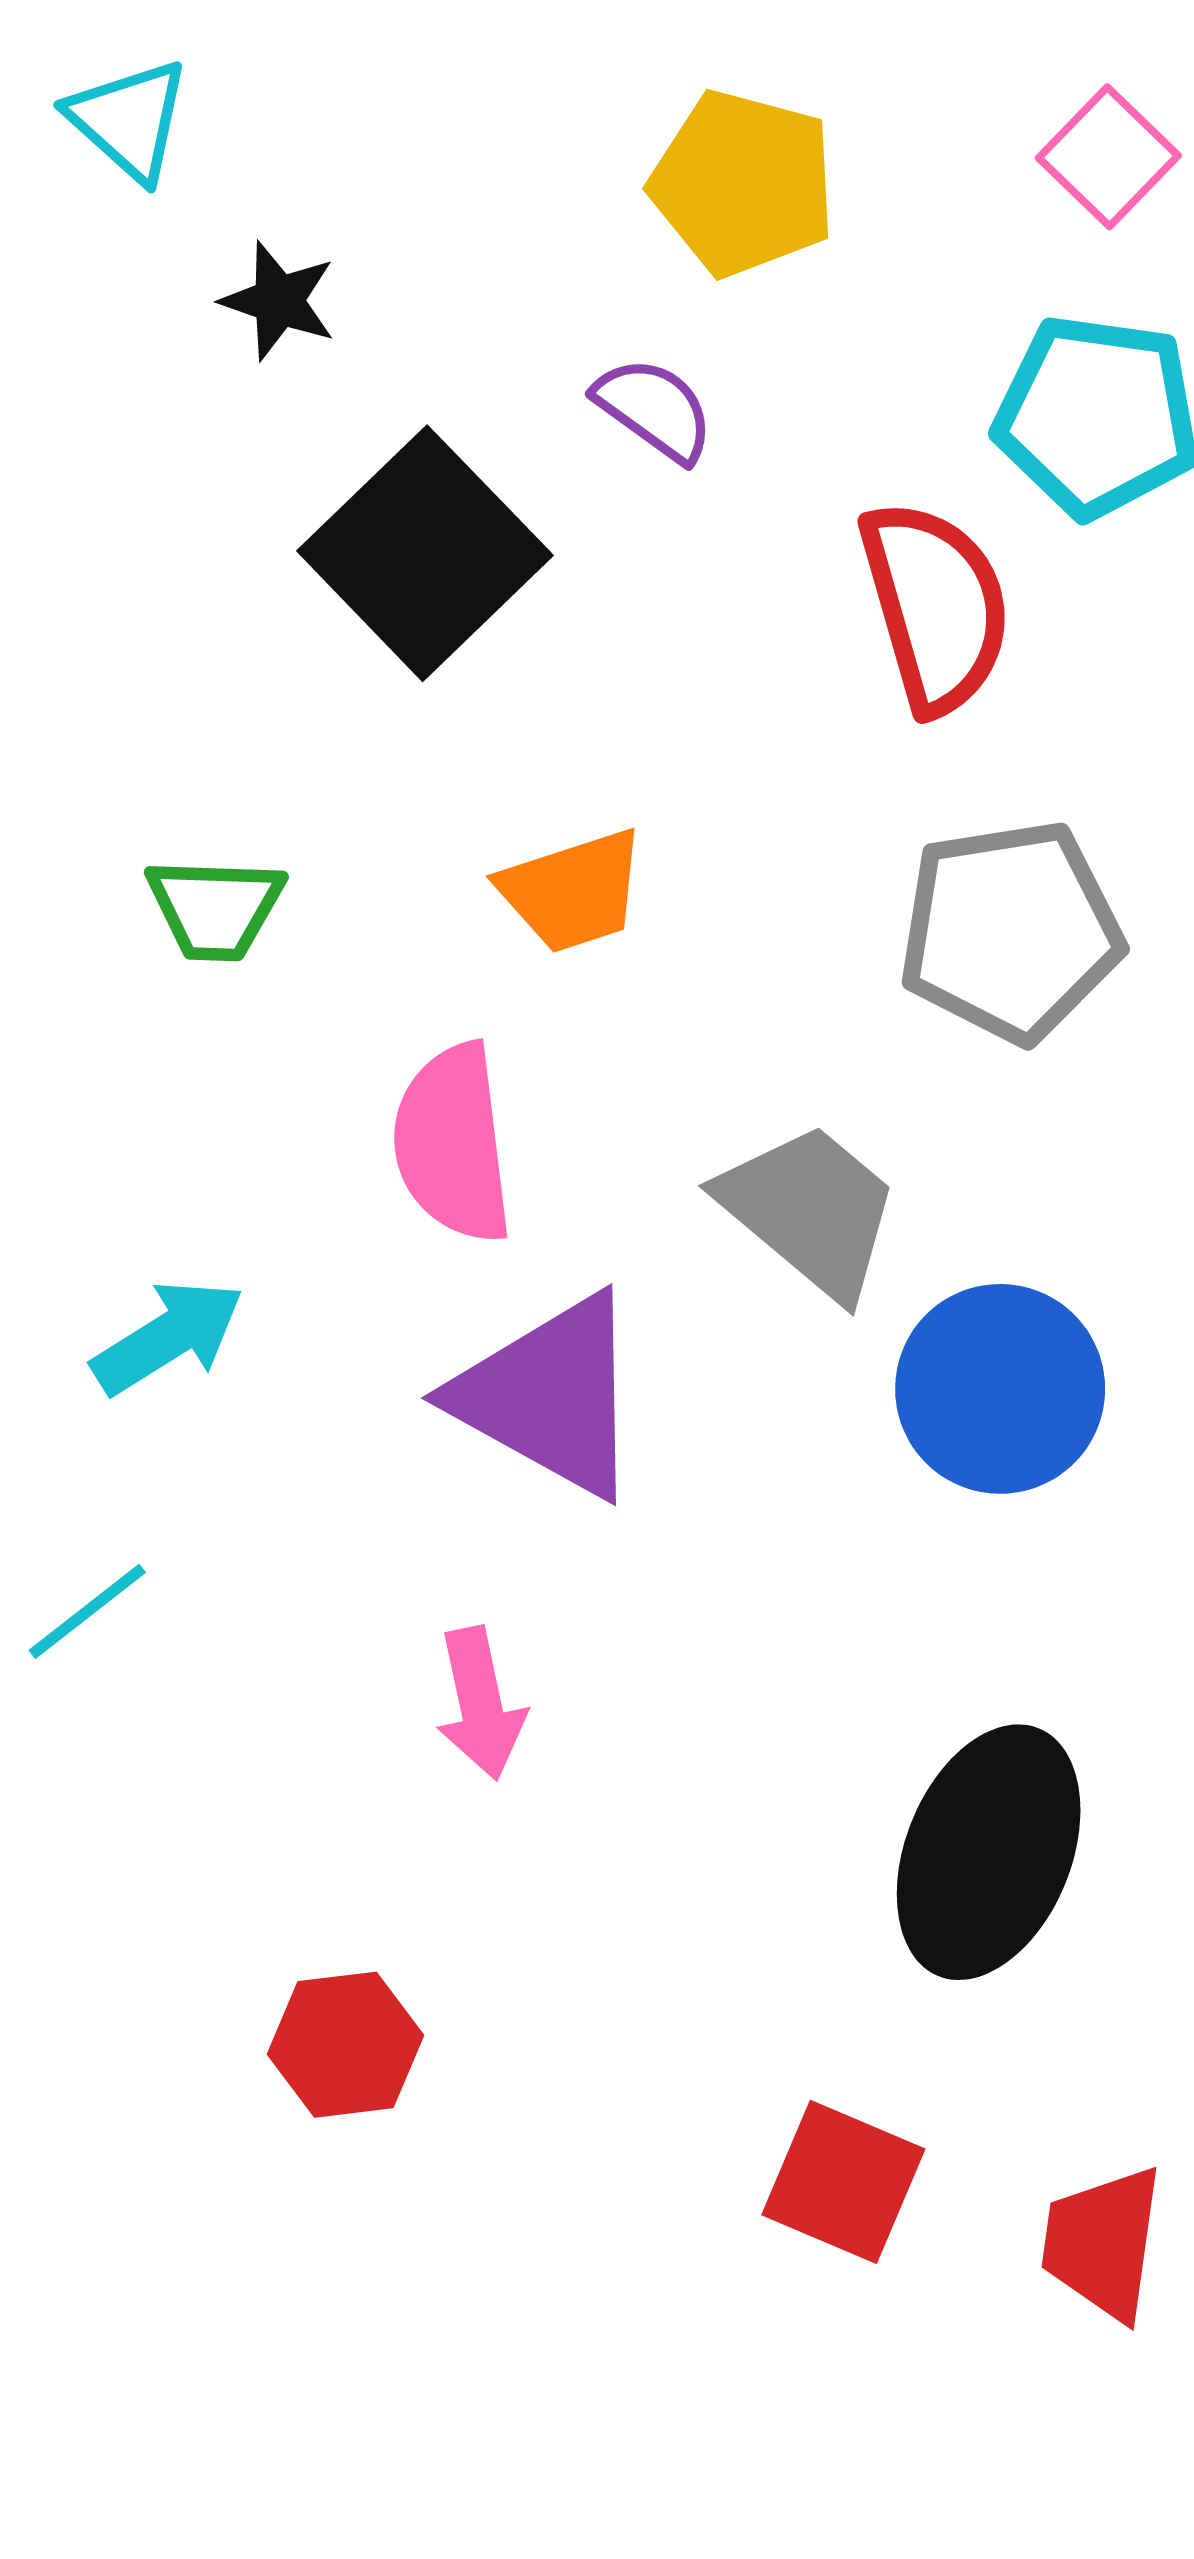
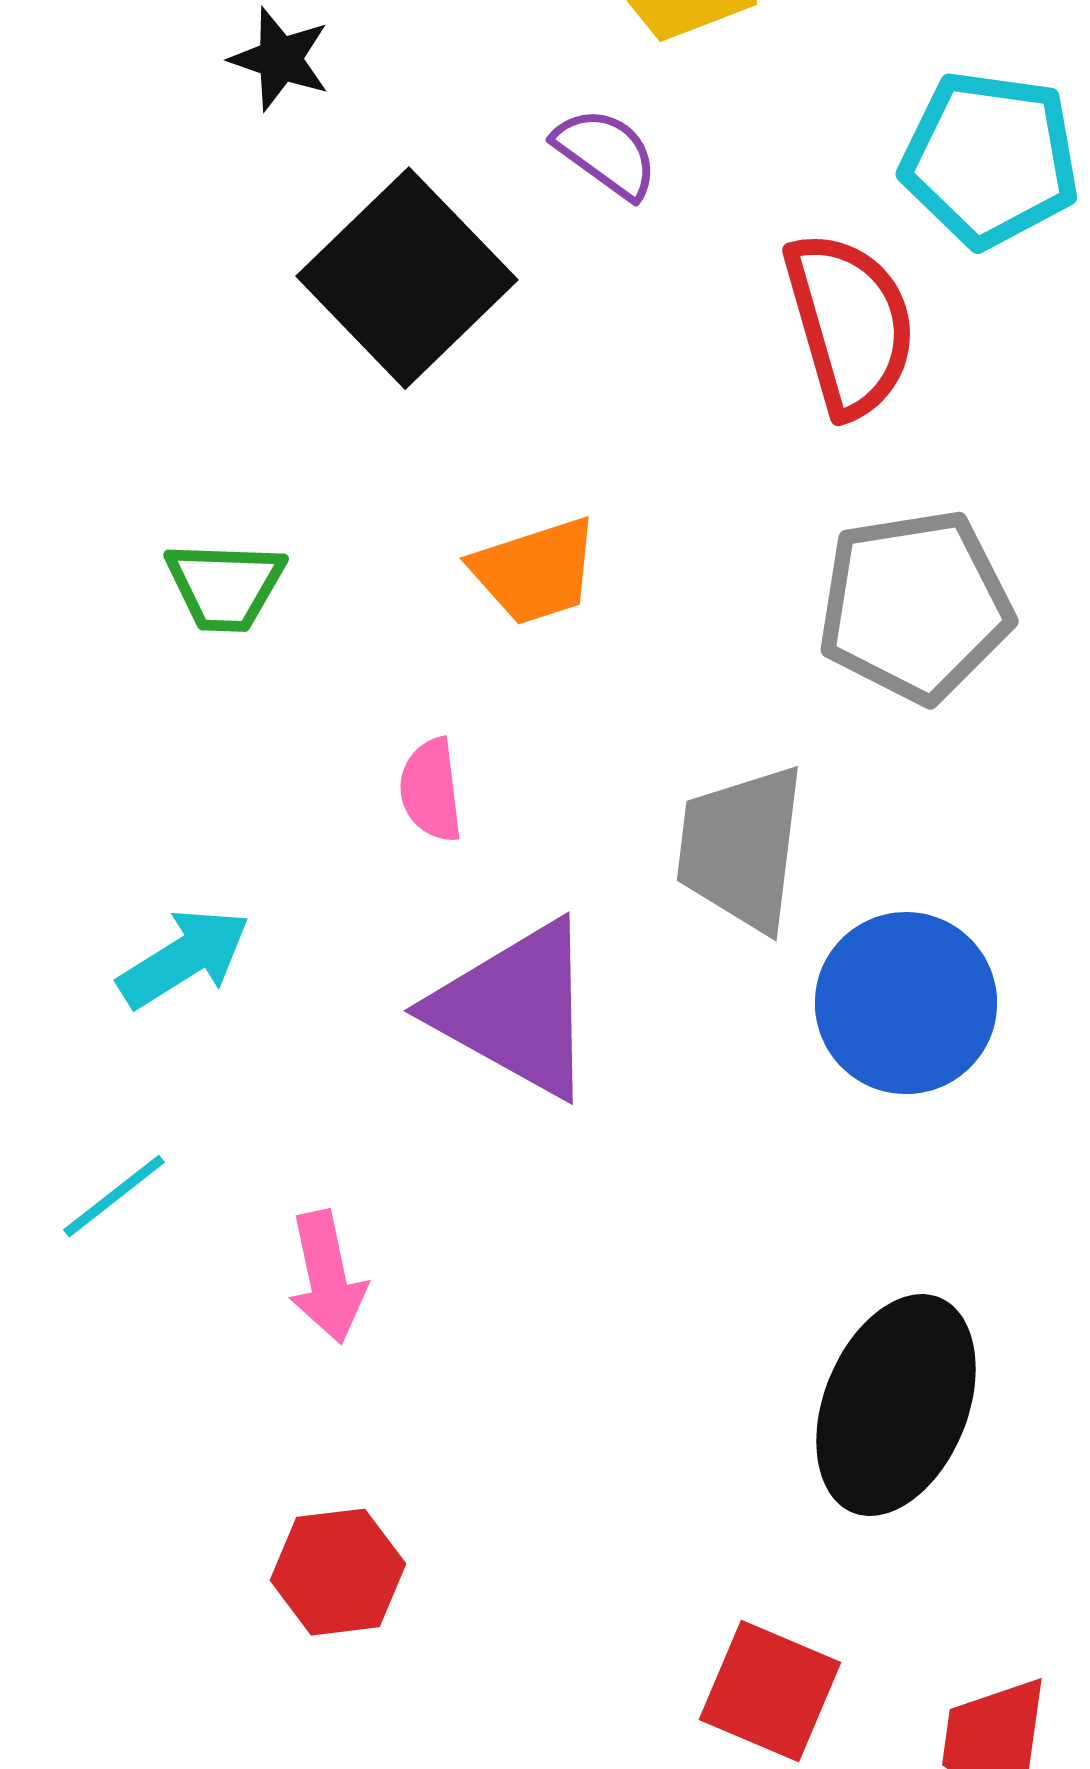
pink semicircle: (453, 1143) -> (431, 790), size x0.6
gray trapezoid: (810, 1210) -> (741, 848), turned -123
pink arrow: (480, 1704) -> (327, 1277), moved

